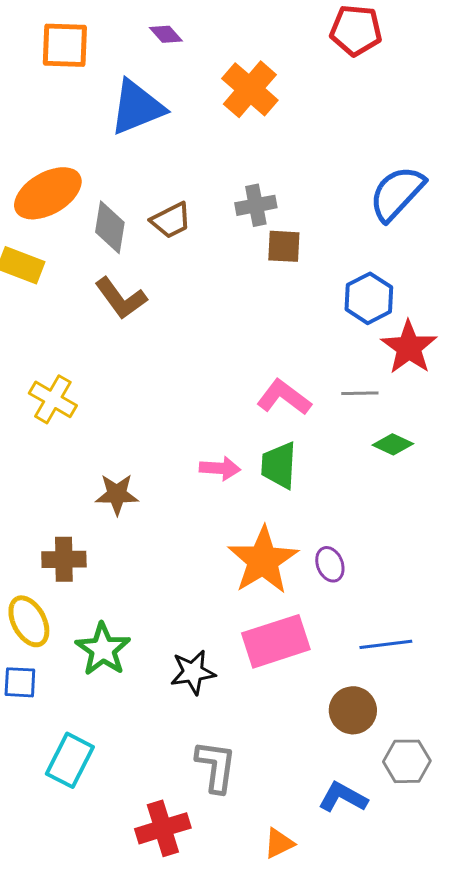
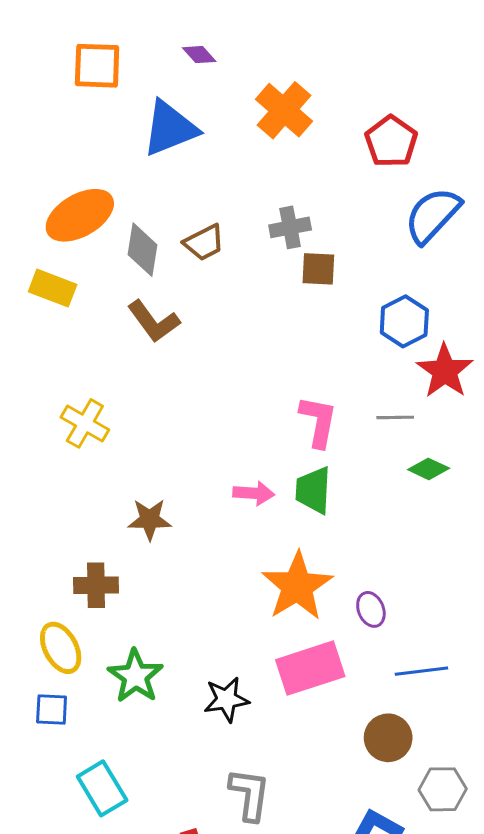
red pentagon: (356, 30) -> (391, 141), moved, turned 30
pink L-shape: (284, 397) -> (318, 421), turned 64
purple ellipse: (330, 564) -> (371, 609), moved
cyan rectangle: (70, 760) -> (102, 788), turned -58

